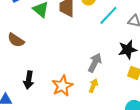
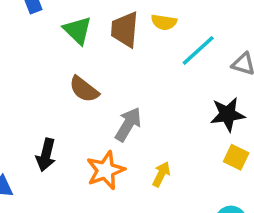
brown semicircle: (16, 40) -> (84, 89), moved
gray arrow: (95, 63) -> (128, 124), moved

